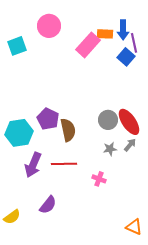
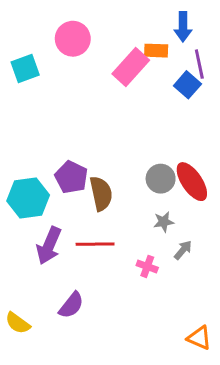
blue arrow: (123, 30) -> (183, 27), moved
gray arrow: (130, 145) -> (183, 250), moved
yellow semicircle: (12, 217) -> (18, 323), turned 72

